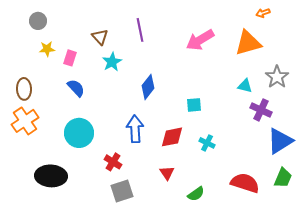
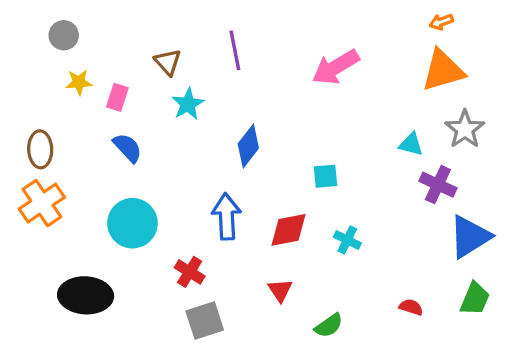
orange triangle: (248, 43) -> (443, 70), moved
red semicircle: (245, 183) -> (411, 307), size x0.5

